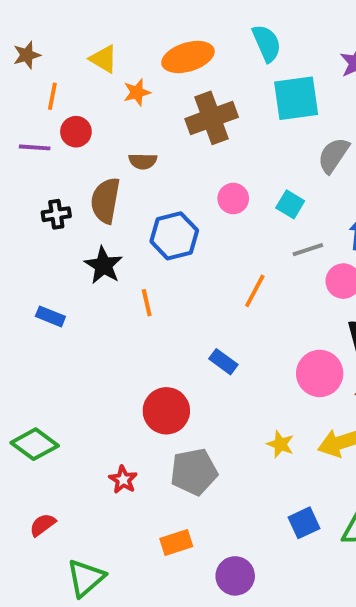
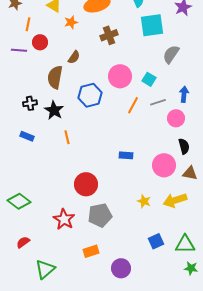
brown cross: (212, 118) -> (109, 35), size x0.7
brown semicircle: (143, 161) -> (74, 57), turned -56
pink circle: (233, 199) -> (120, 76), size x1.5
black cross: (56, 214) -> (30, 103), moved
orange line: (255, 291) -> (133, 105), moved
orange line: (147, 303) -> (67, 137), moved
blue rectangle: (223, 362) -> (126, 155), moved, turned -32
red star: (123, 480) -> (64, 219), size x1.5

